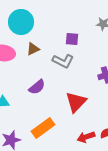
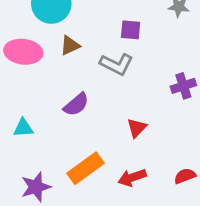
red triangle: (76, 102) -> (137, 128), size x0.6
red arrow: (86, 137) -> (132, 178), moved

